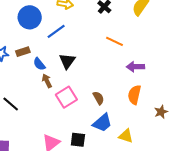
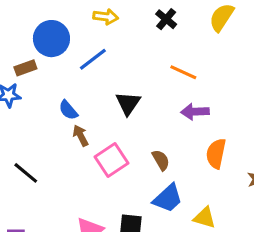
brown rectangle: (23, 52) -> (25, 68), moved
black triangle: (67, 61) -> (128, 103), moved
purple arrow: (135, 67) -> (195, 112), moved

